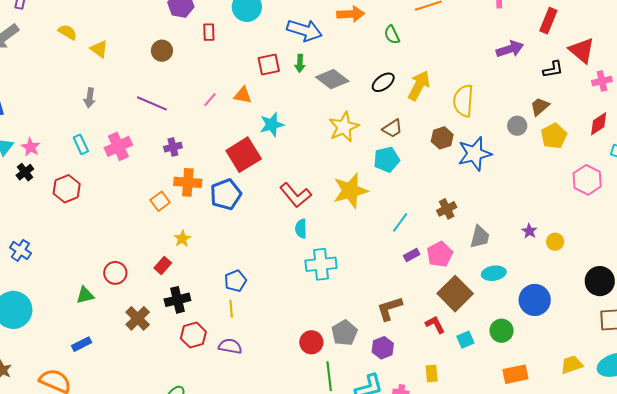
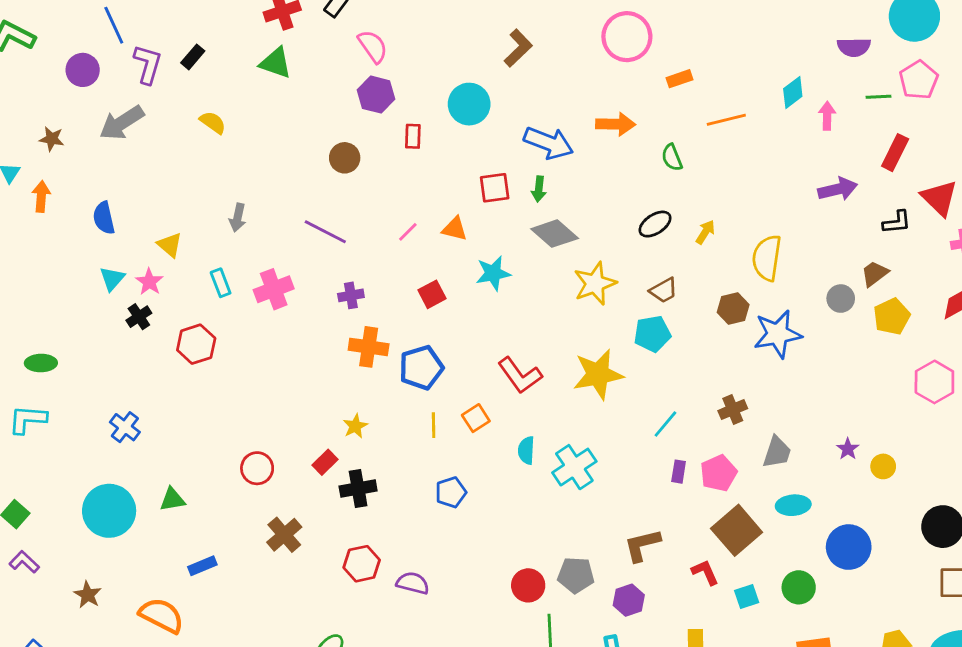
yellow triangle: (99, 49) -> (170, 245), moved
gray diamond: (332, 79) -> (555, 234), moved
yellow arrow: (419, 86) -> (705, 232), size x0.6
red square: (244, 155) -> (432, 294), moved, size x0.6
orange square: (160, 201) -> (476, 418), moved
cyan semicircle: (301, 229) -> (526, 450), moved
purple rectangle: (412, 255) -> (679, 472), turned -56
cyan cross: (321, 264) -> (574, 467), moved, turned -32
blue pentagon: (235, 281) -> (451, 492), moved
green triangle: (85, 295) -> (172, 499), moved
black cross: (177, 300) -> (358, 489), moved
yellow line: (231, 309) -> (434, 425), moved
gray pentagon: (344, 333) -> (576, 575), turned 30

